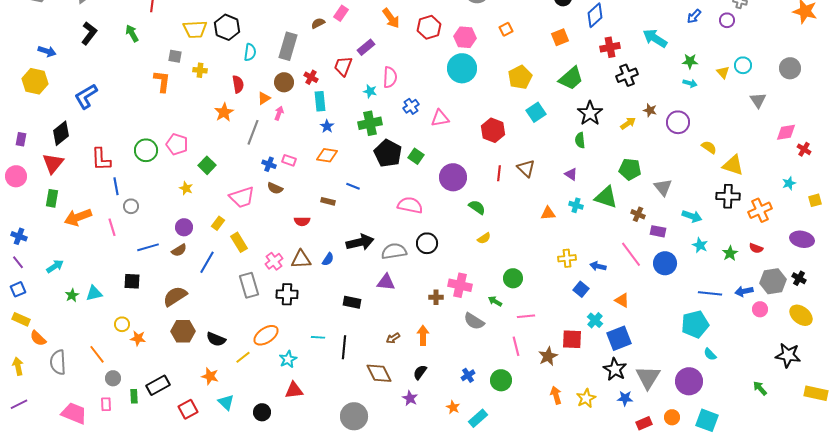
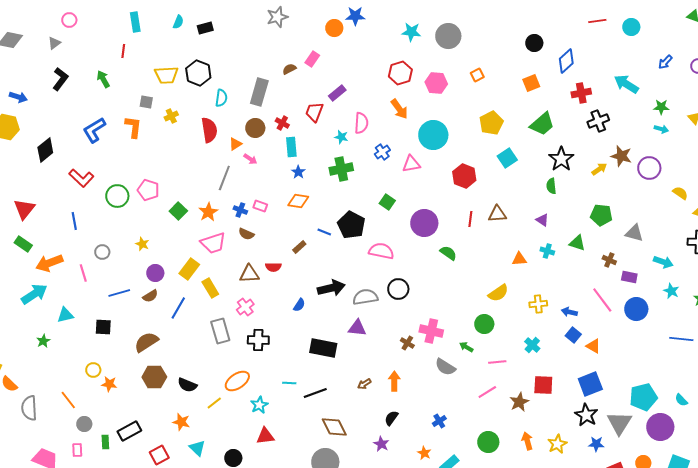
orange arrow: (391, 18) -> (399, 109), moved
cyan circle: (462, 68) -> (433, 135), moved
yellow cross: (200, 70) -> (171, 116), turned -32
red semicircle: (238, 84) -> (209, 130), size x1.4
blue L-shape: (86, 96) -> (94, 130), moved
brown star: (650, 110) -> (621, 156), size x1.5
orange star: (224, 112) -> (208, 212), moved
pink arrow: (279, 113) -> (250, 159), turned 104
black diamond: (61, 133) -> (45, 150), moved
black pentagon: (388, 153) -> (351, 225), moved
red L-shape: (101, 159) -> (81, 178), moved, turned -45
brown triangle: (526, 168) -> (497, 214), turned -48
blue line: (116, 186) -> (74, 221), moved
gray triangle: (663, 187) -> (634, 233), turned -36
yellow star: (186, 188) -> (142, 244), moved
green triangle: (606, 197) -> (577, 243), size x0.7
green rectangle: (52, 198) -> (23, 244), turned -66
brown rectangle: (328, 201) -> (299, 247), turned -56
yellow rectangle: (218, 223) -> (189, 269), size x1.5
yellow semicircle: (484, 238) -> (498, 293), moved, size x1.5
brown triangle: (301, 259) -> (249, 274), moved
cyan arrow: (55, 266) -> (34, 294), moved, size x1.5
blue square: (581, 289) -> (573, 335), moved
cyan triangle: (94, 293) -> (65, 315), moved
brown cross: (436, 297) -> (407, 343), turned 32
black rectangle: (352, 302) -> (323, 348), size x1.5
cyan cross: (595, 320) -> (532, 345), moved
cyan pentagon: (695, 324) -> (643, 397), moved
pink line: (516, 346) -> (487, 392), turned 72
black line: (344, 347) -> (315, 393), turned 65
brown diamond: (379, 373) -> (334, 427), moved
green circle: (501, 380) -> (488, 442), moved

